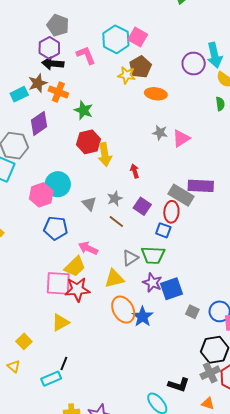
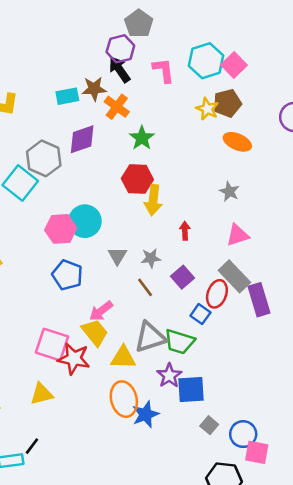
black arrow: (53, 64) -> (120, 69), turned 35
pink triangle: (181, 138) -> (238, 235), moved
purple rectangle: (201, 186) -> (259, 300), moved, turned 55
pink arrow: (88, 248) -> (101, 311), turned -78
gray triangle: (130, 258) -> (150, 337), size x1.5
yellow trapezoid: (75, 267) -> (95, 332), moved, turned -100

